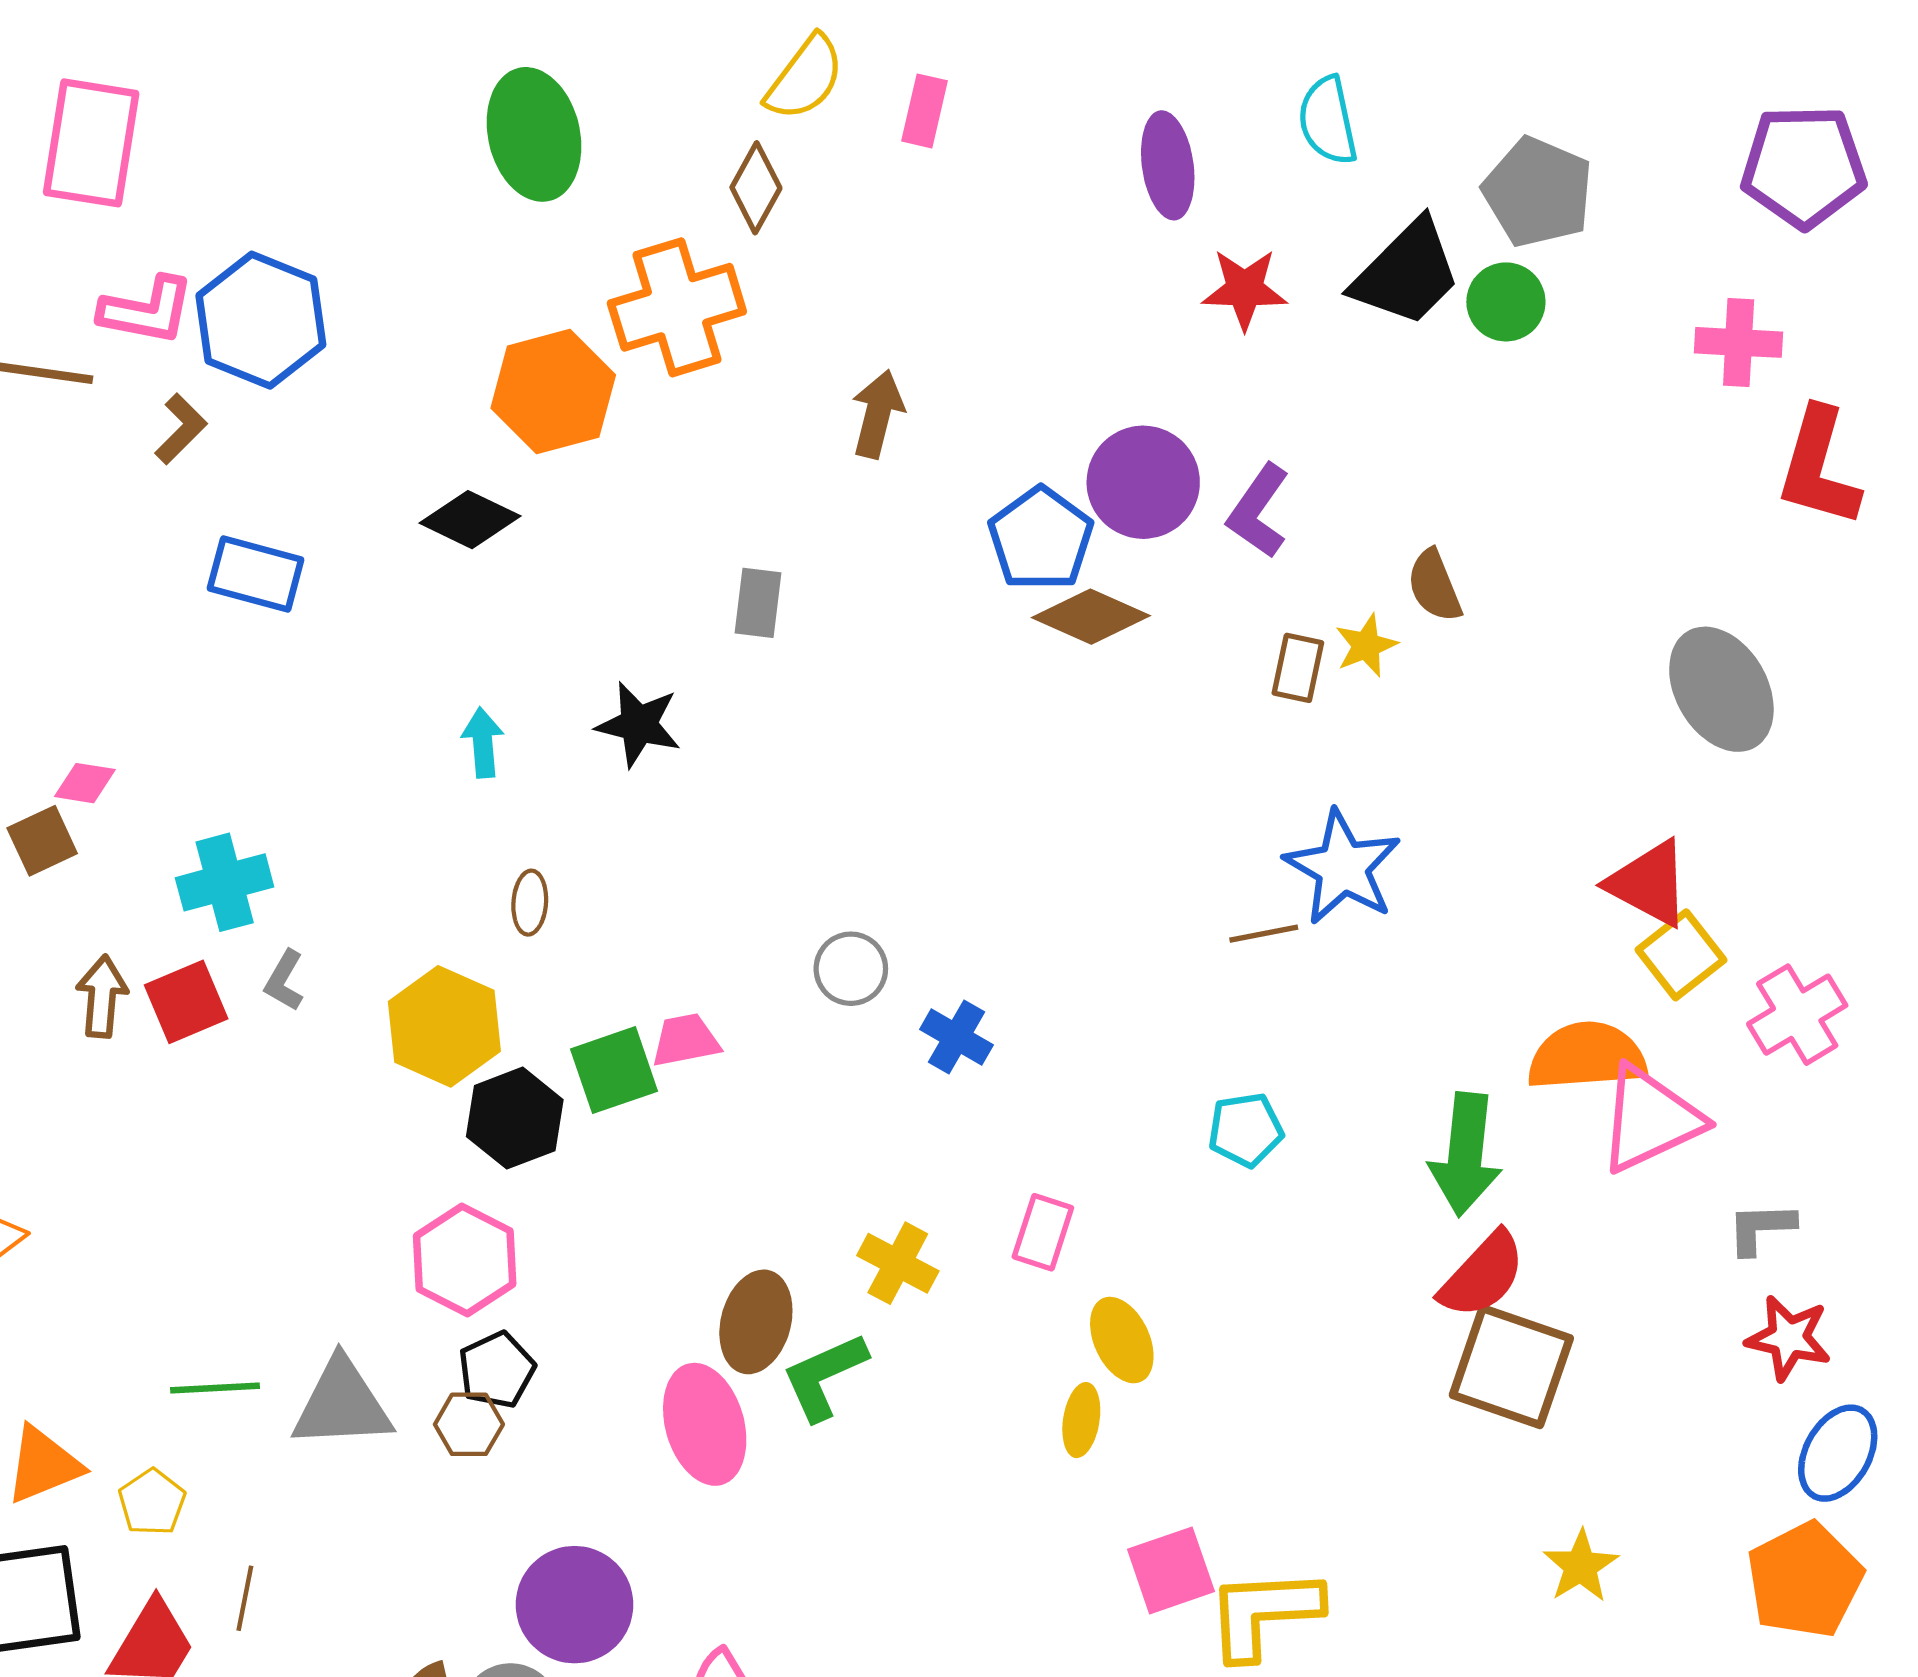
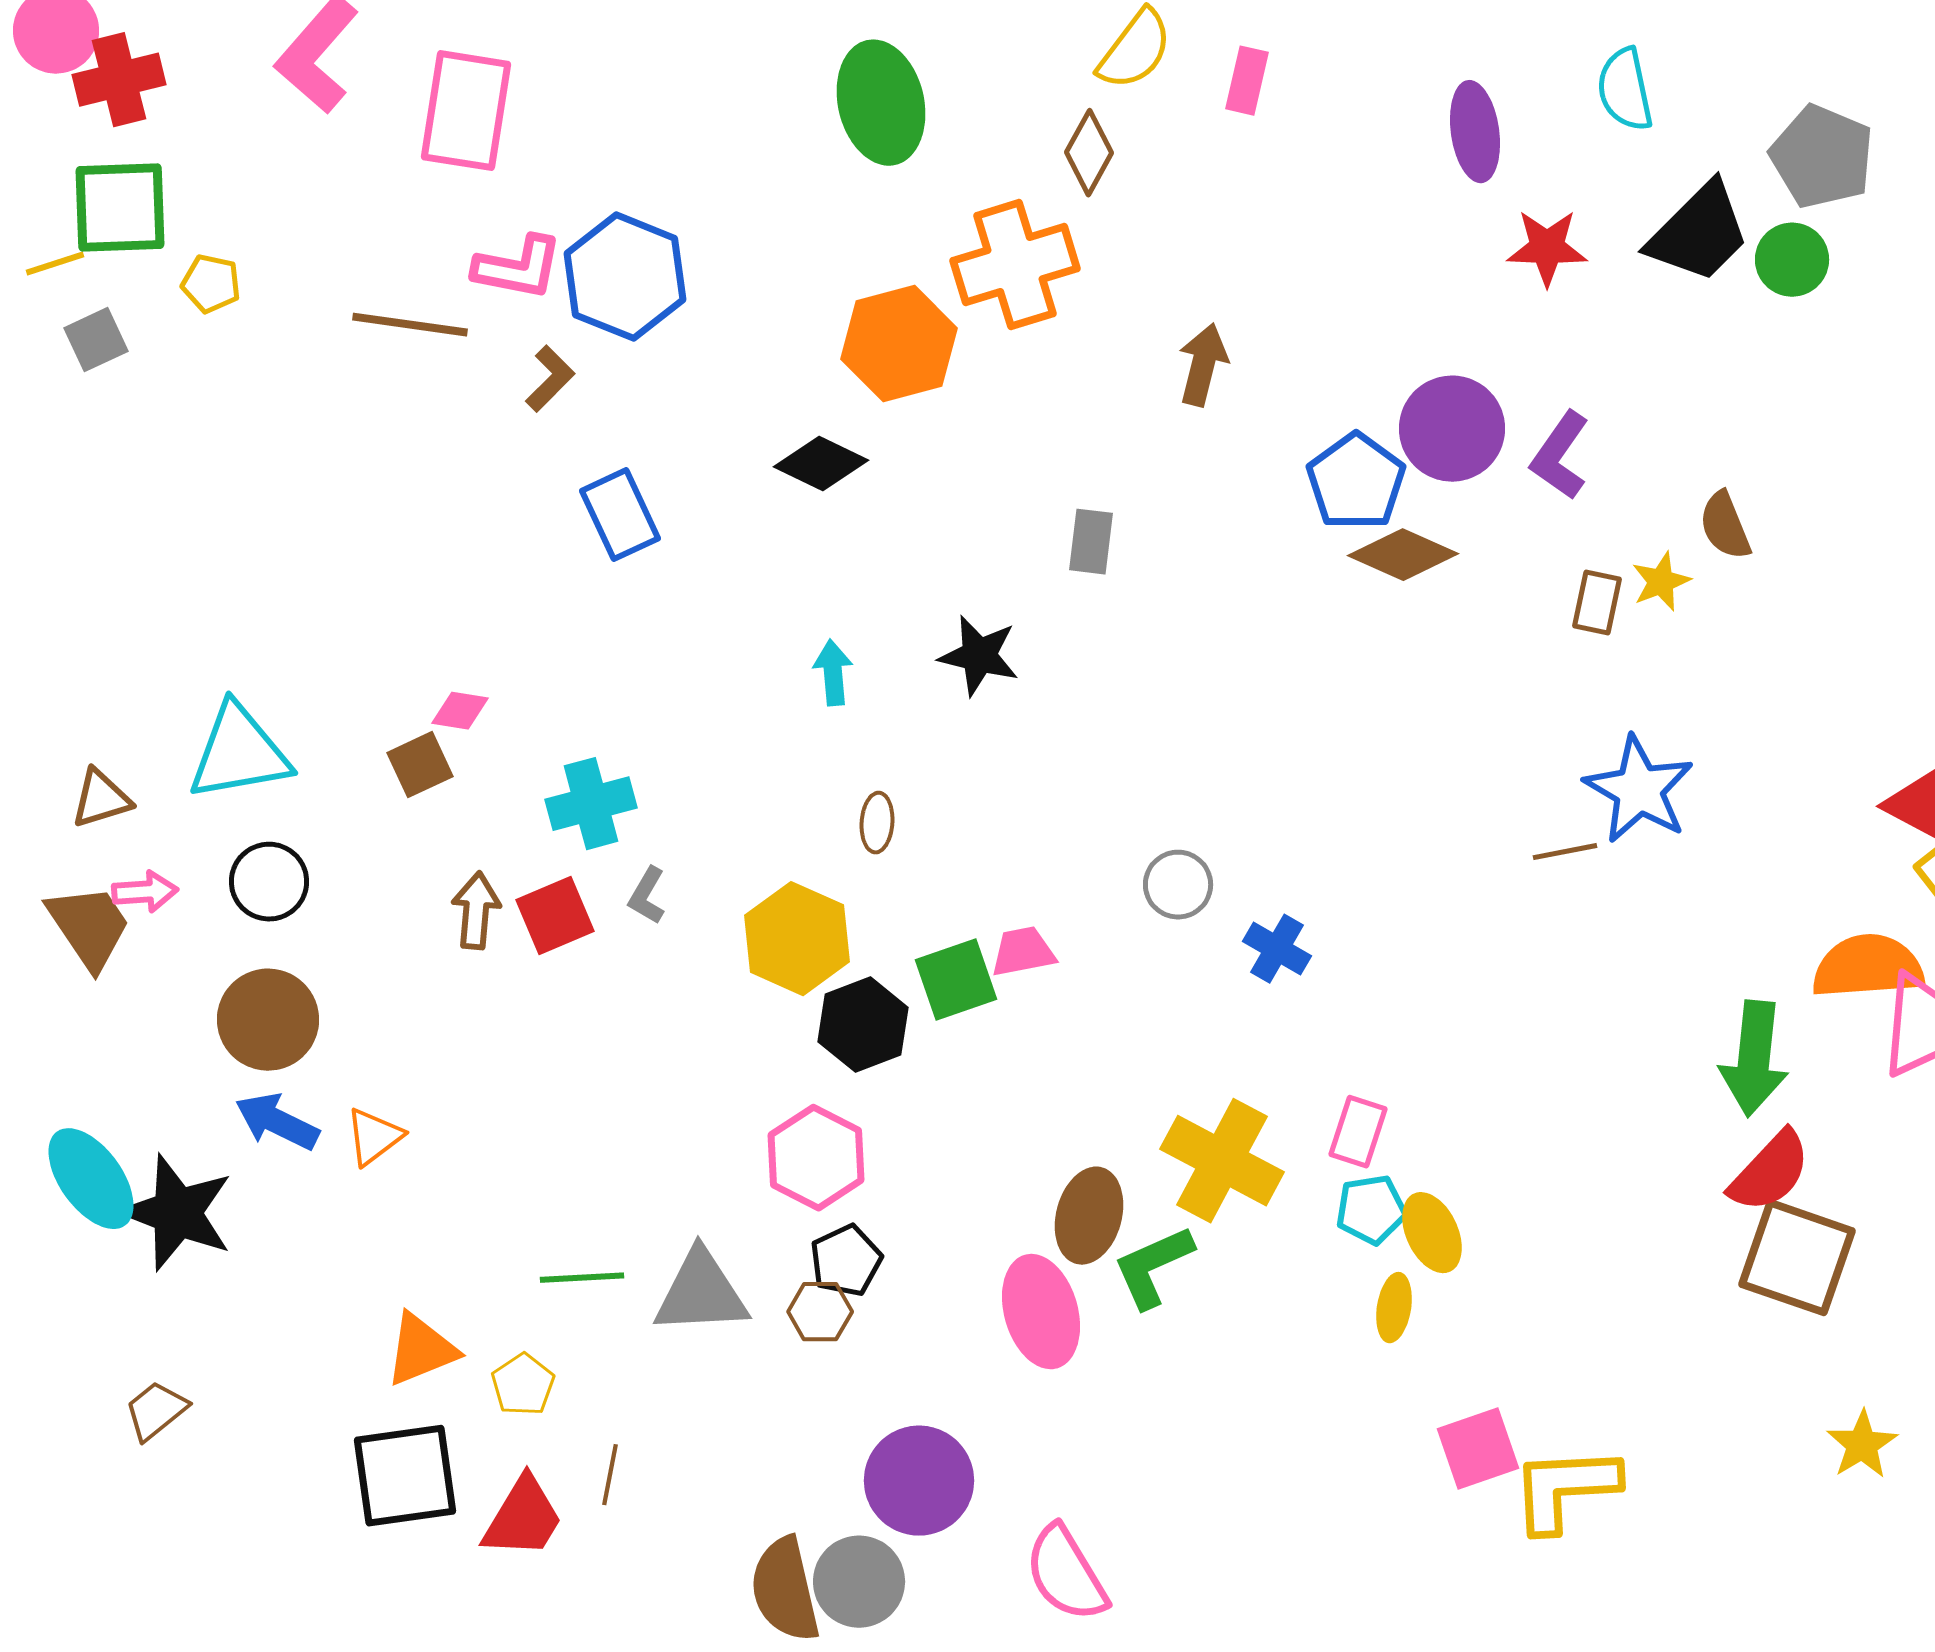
blue rectangle: (256, 574) -> (620, 515), turned 50
cyan pentagon: (1246, 1130) -> (1371, 1210), moved
yellow cross: (898, 1263) -> (1222, 1161), size x1.6

